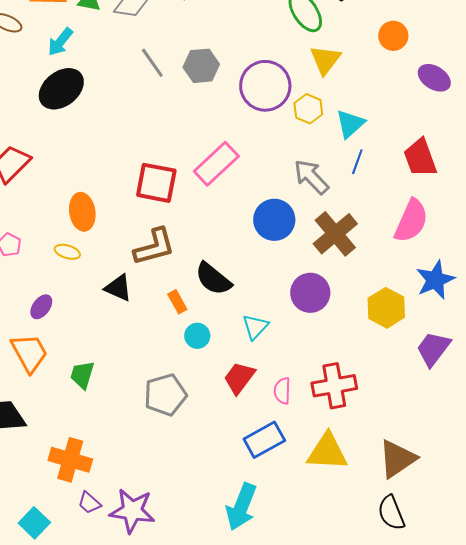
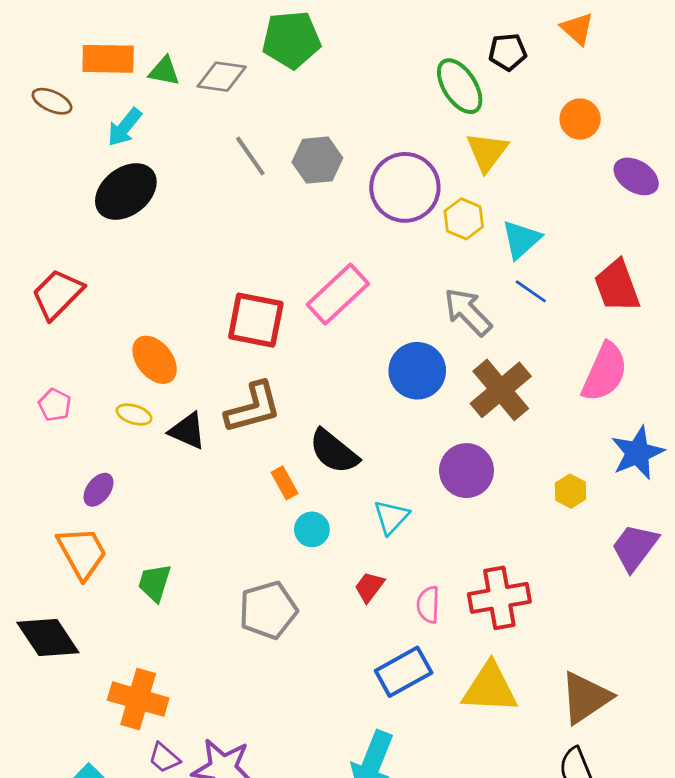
blue line: (357, 162) -> (531, 291), turned -75
orange ellipse: (82, 212) -> (155, 360), turned -30
black triangle: (118, 288) -> (187, 431), moved
yellow hexagon: (386, 308) -> (570, 491), size x0.6
red trapezoid: (239, 378) -> (369, 587), size x0.7

